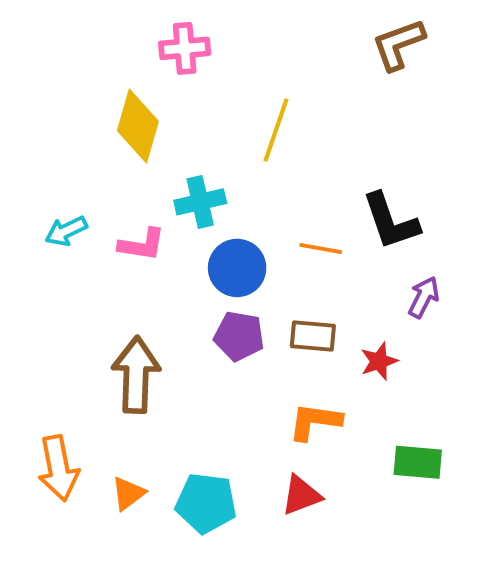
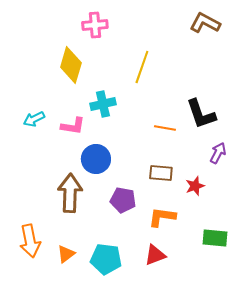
brown L-shape: (398, 44) -> (205, 23), turned 48
blue circle: (237, 268) -> (96, 159), moved
purple pentagon: (239, 336) -> (123, 200), moved

